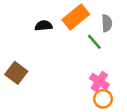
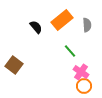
black semicircle: (44, 26) -> (36, 27), turned 56
green line: (94, 42) -> (70, 51), moved

